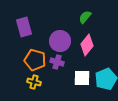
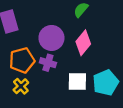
orange pentagon: (35, 60) -> (22, 60), turned -30
yellow cross: (34, 82) -> (21, 86), turned 32

